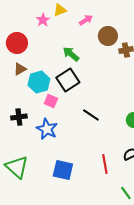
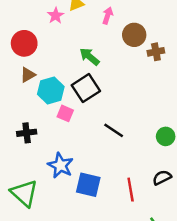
pink arrow: (86, 20) -> (108, 16), turned -40
blue star: (47, 129) -> (60, 165), moved
blue square: (63, 170) -> (88, 185), moved

